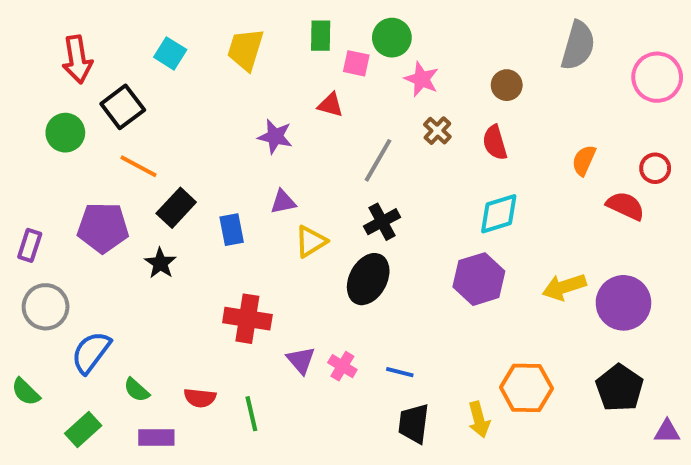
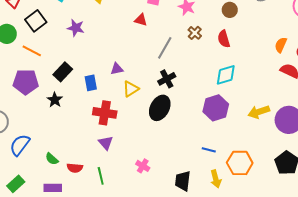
purple star: (275, 137) -> (76, 28), moved
orange semicircle: (584, 160) -> (281, 45), moved
orange line: (139, 166) -> (32, 51), moved
red cross: (247, 319) -> (105, 113), moved
purple triangle: (301, 360) -> (106, 143), moved
pink cross: (342, 366) -> (143, 166), moved
blue line: (400, 372) -> (209, 150), moved
green semicircle: (137, 390) -> (52, 159), moved

